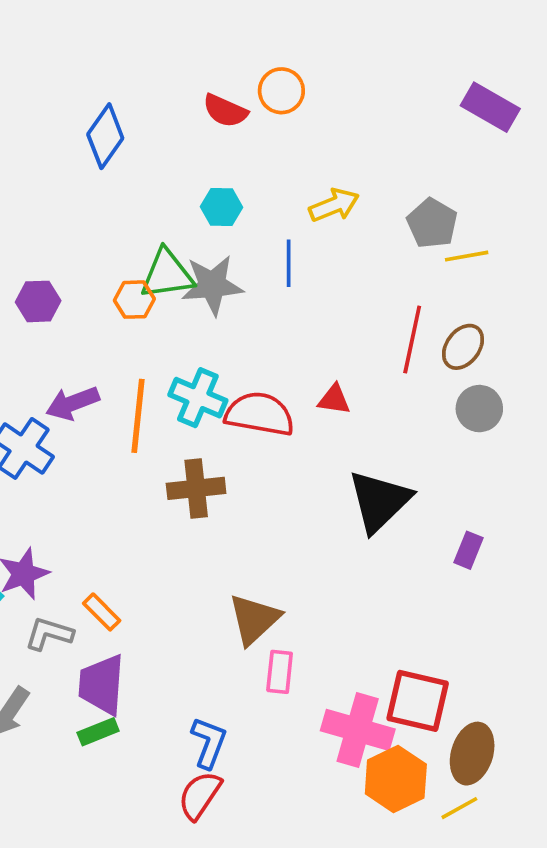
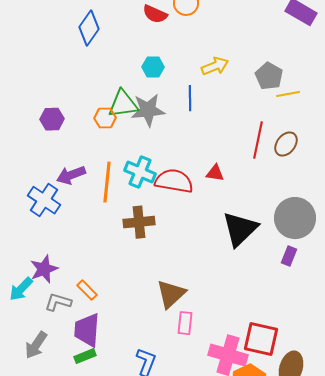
gray circle: (479, 409) -> (295, 218), moved, size x1.6

